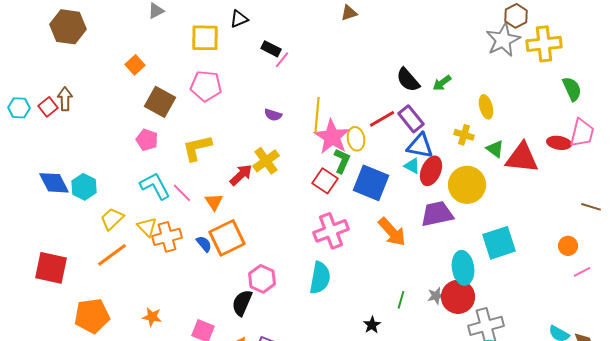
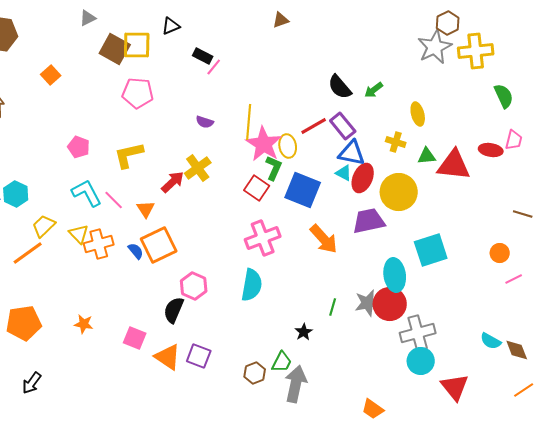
orange square: (135, 65) -> (51, 75), moved
brown square: (160, 102) -> (115, 49), moved
pink trapezoid: (582, 133) -> (514, 140), size x0.7
green triangle: (495, 149) -> (427, 156), turned -42
orange line: (112, 255) -> (28, 253), moved
gray star: (436, 296) -> (368, 303), size x1.5

